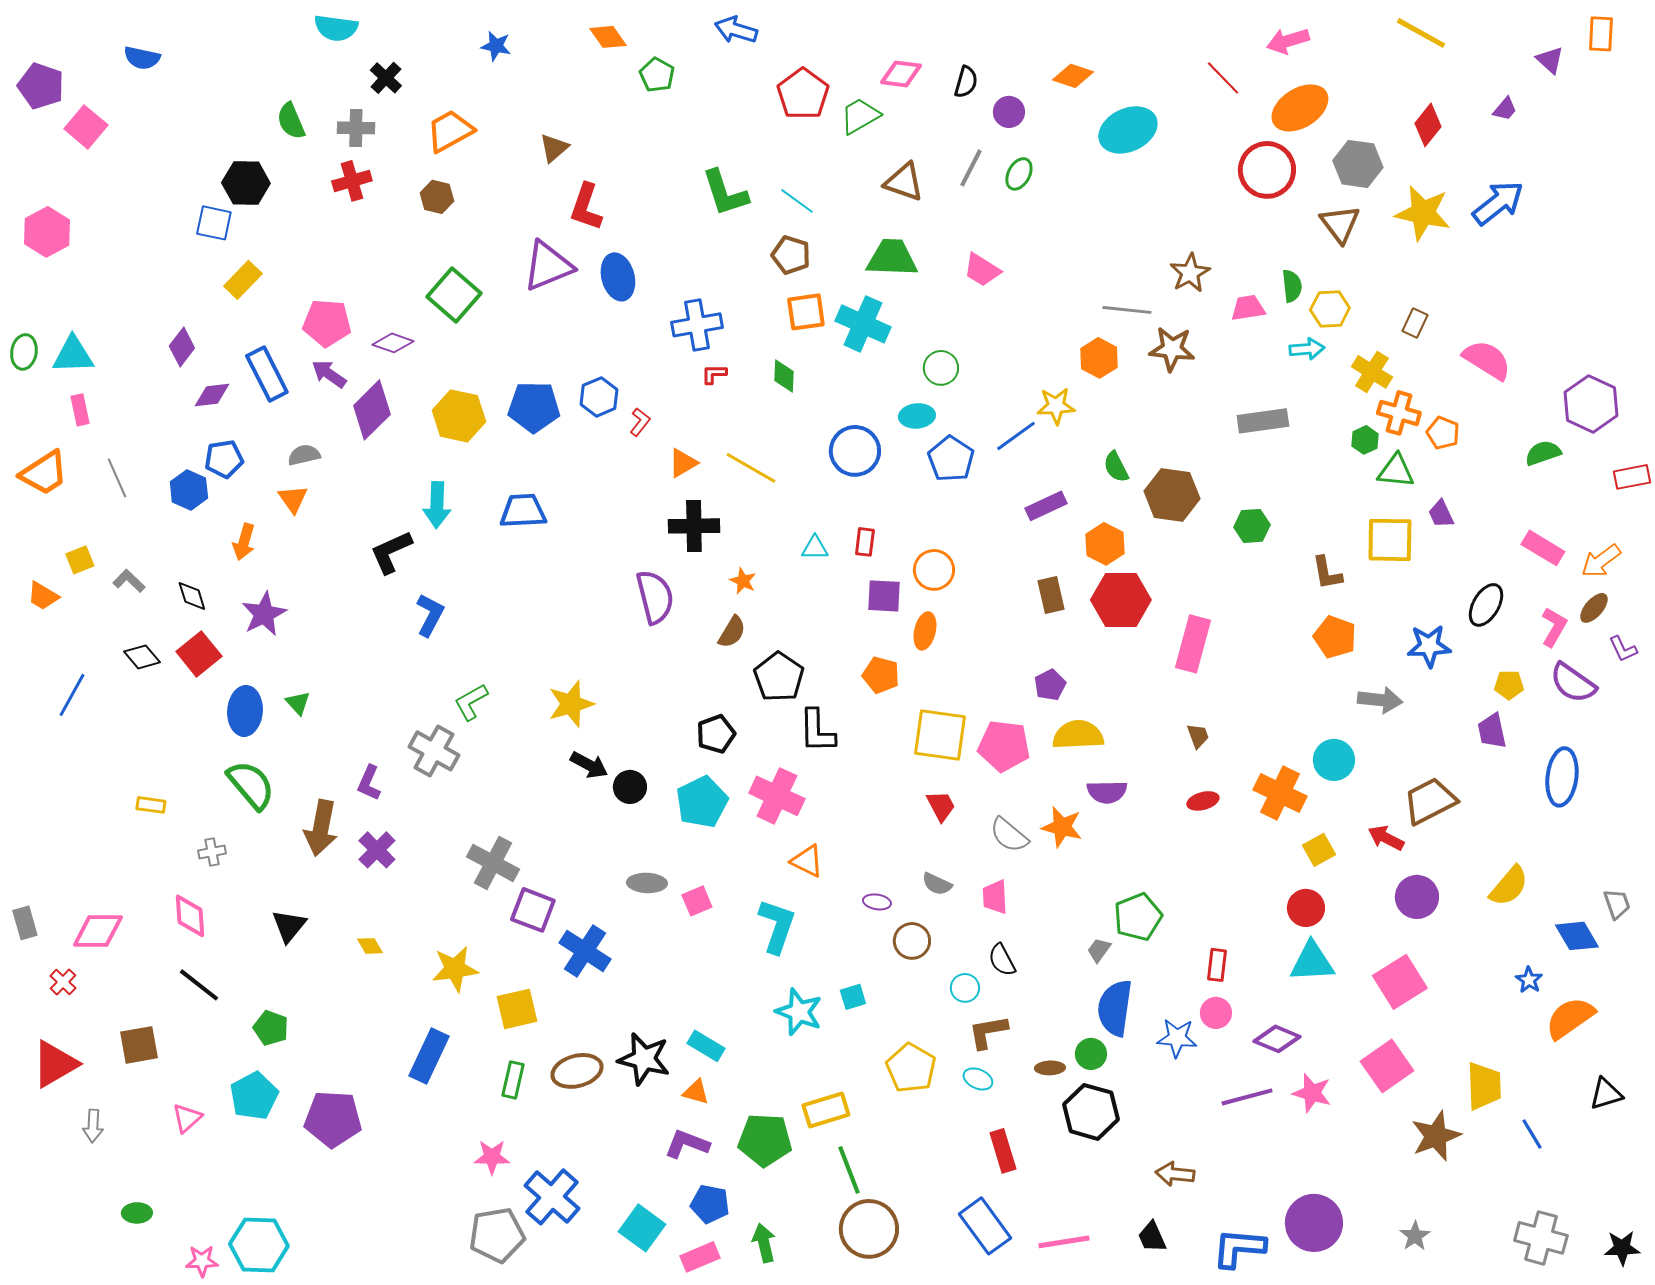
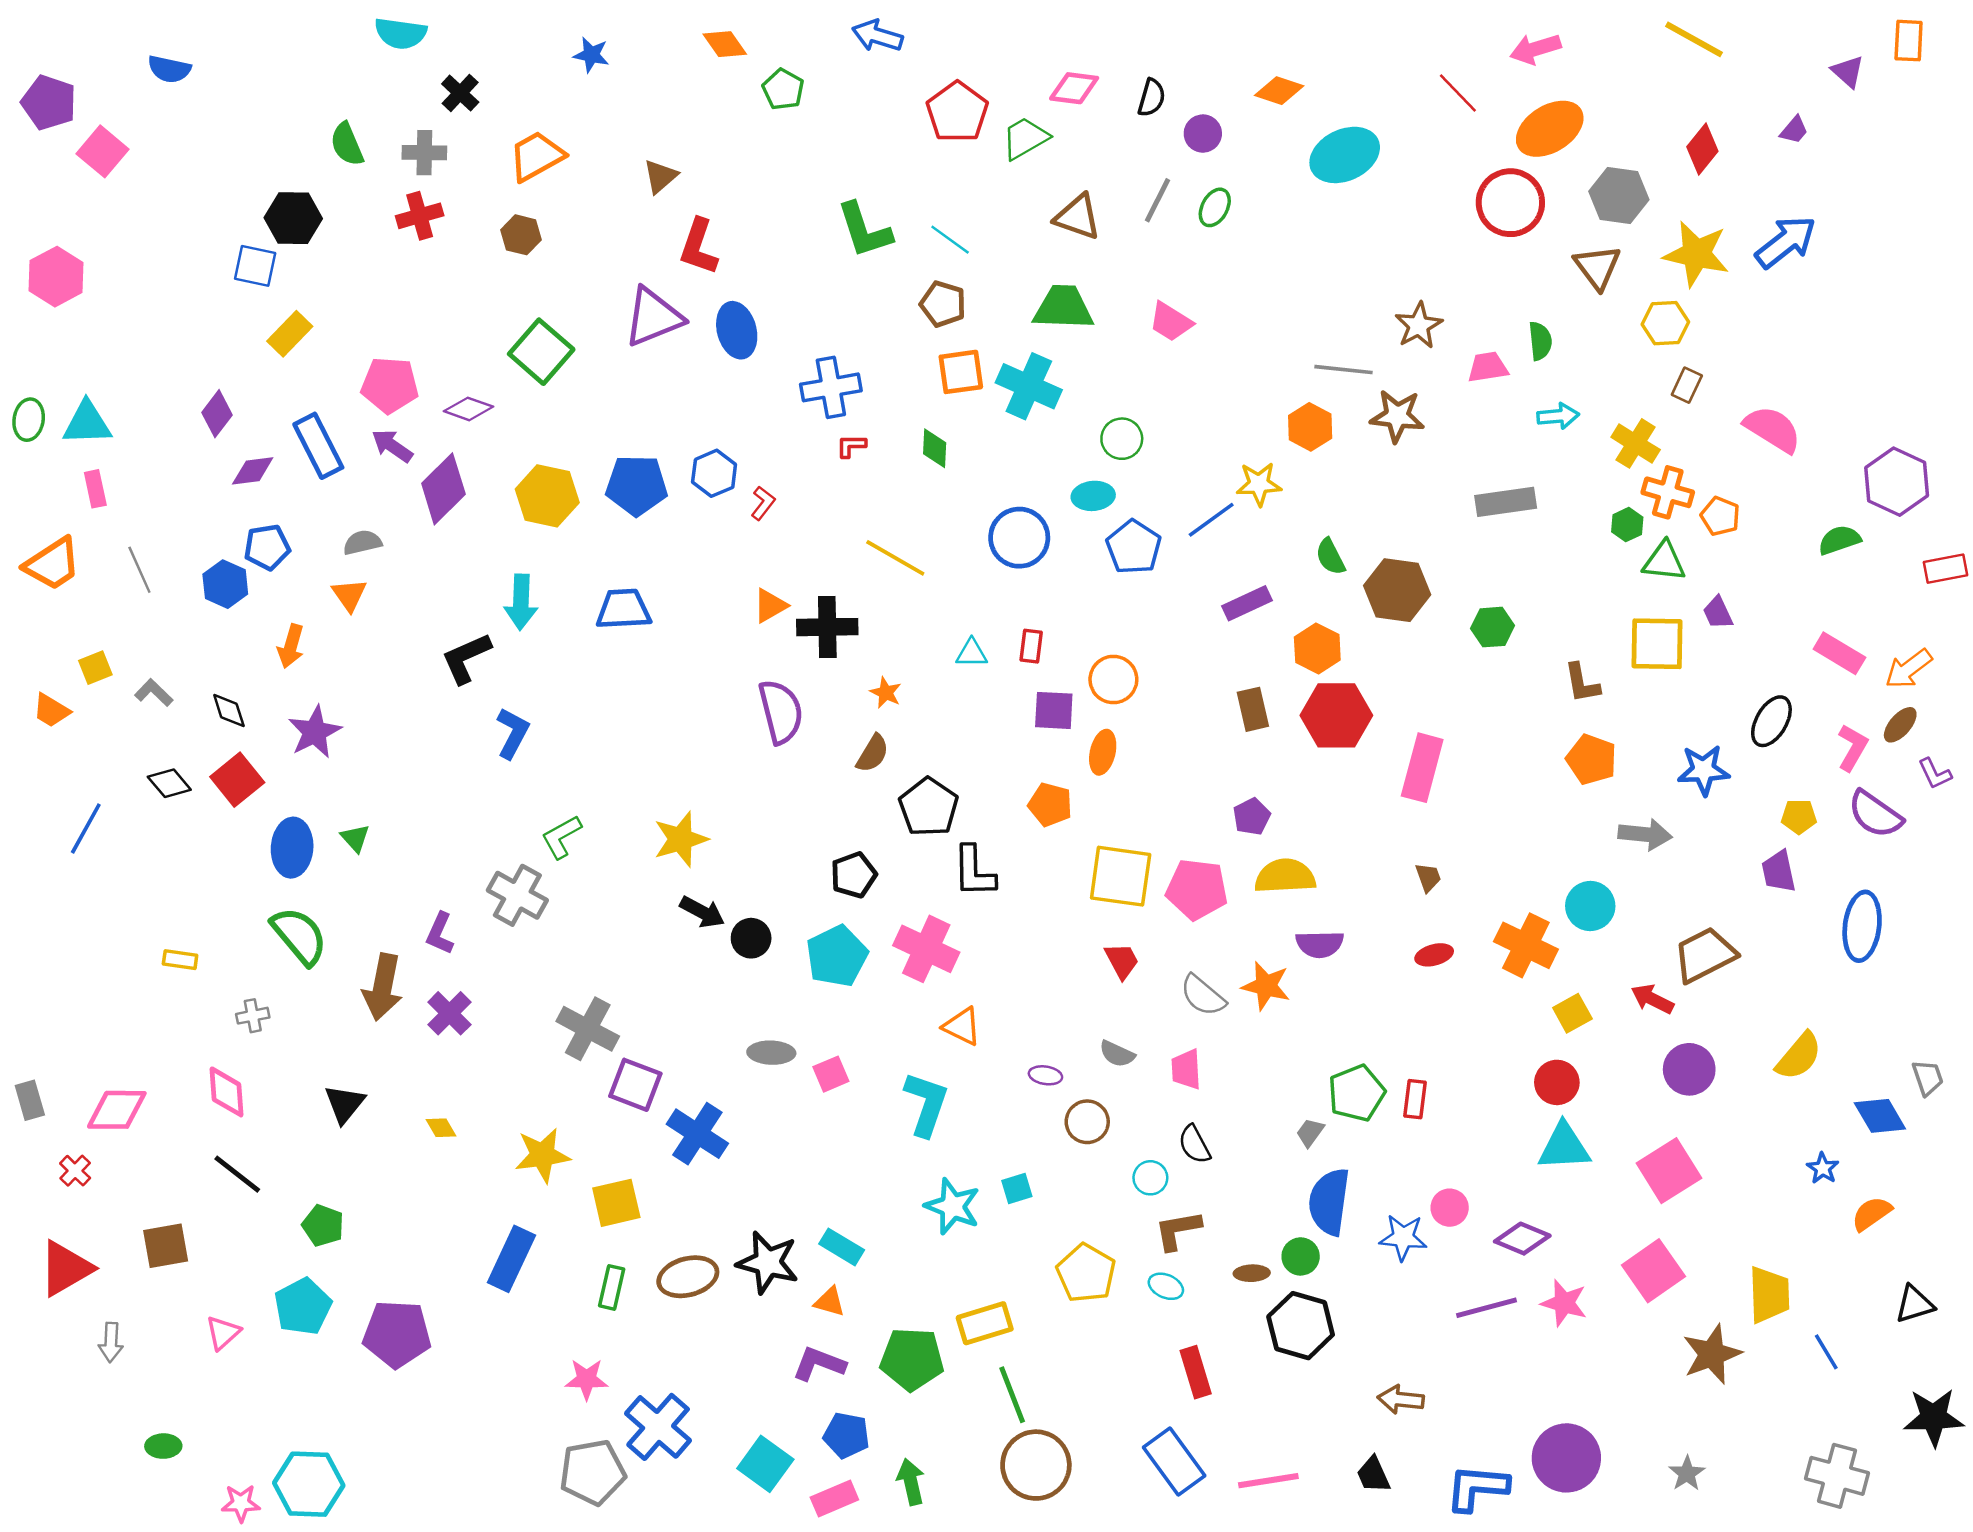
yellow hexagon: (1330, 309) -> (1665, 323), moved
orange triangle: (683, 463) -> (770, 606), moved
red rectangle: (1217, 965) -> (1415, 1099), moved
orange semicircle: (1570, 1018) -> (1872, 1214), size x0.7
black star: (1622, 1248) -> (1934, 1417), moved, size x1.4

